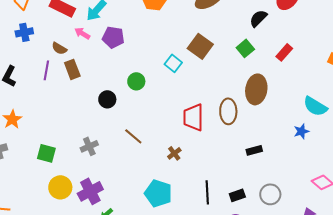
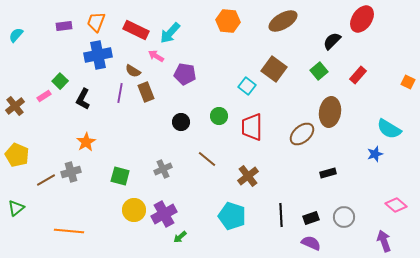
blue cross: (24, 32) -> (98, 55), size x1.5
purple pentagon: (113, 37) -> (185, 74), moved
green circle: (136, 81) -> (219, 116), moved
brown ellipse: (228, 111) -> (302, 134), turned 50
red trapezoid: (193, 117) -> (252, 127), moved
brown cross: (174, 153) -> (248, 176), size x1.5

